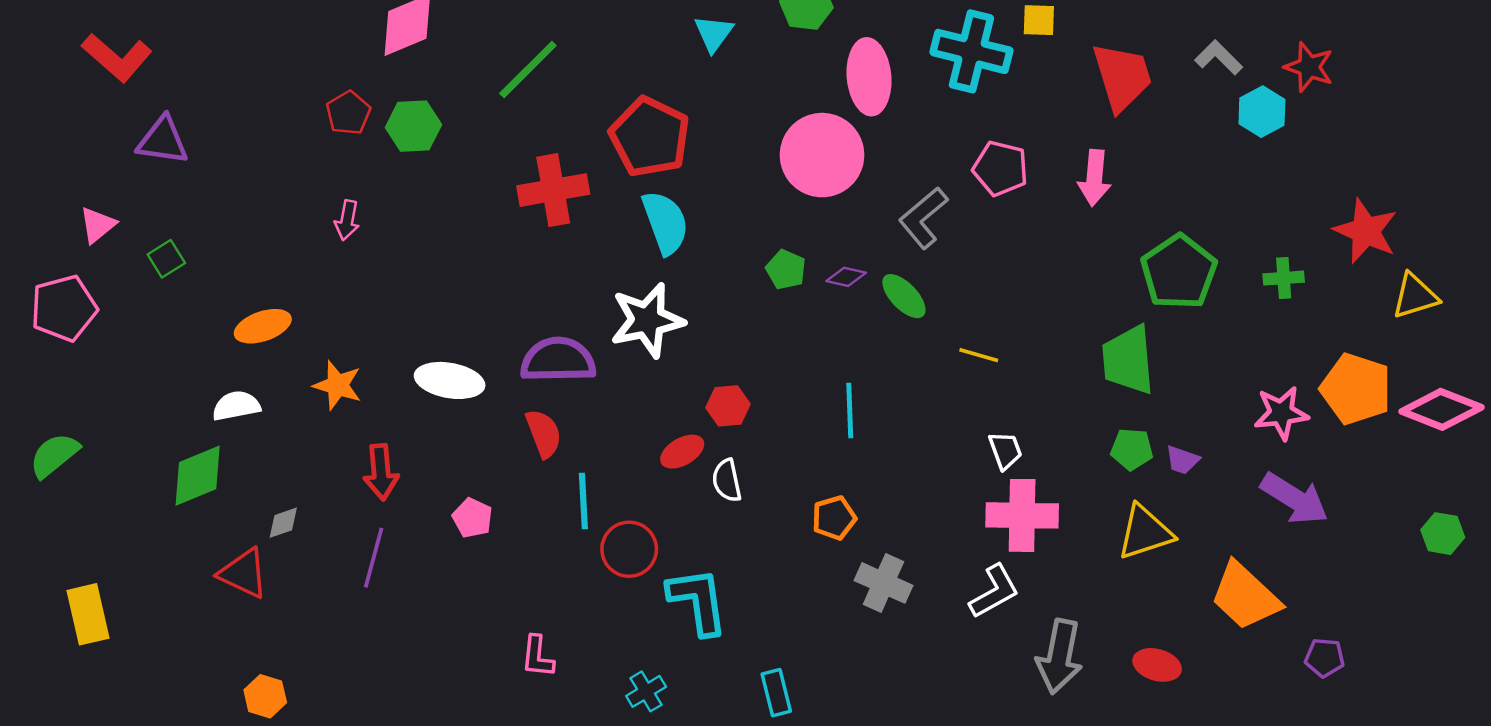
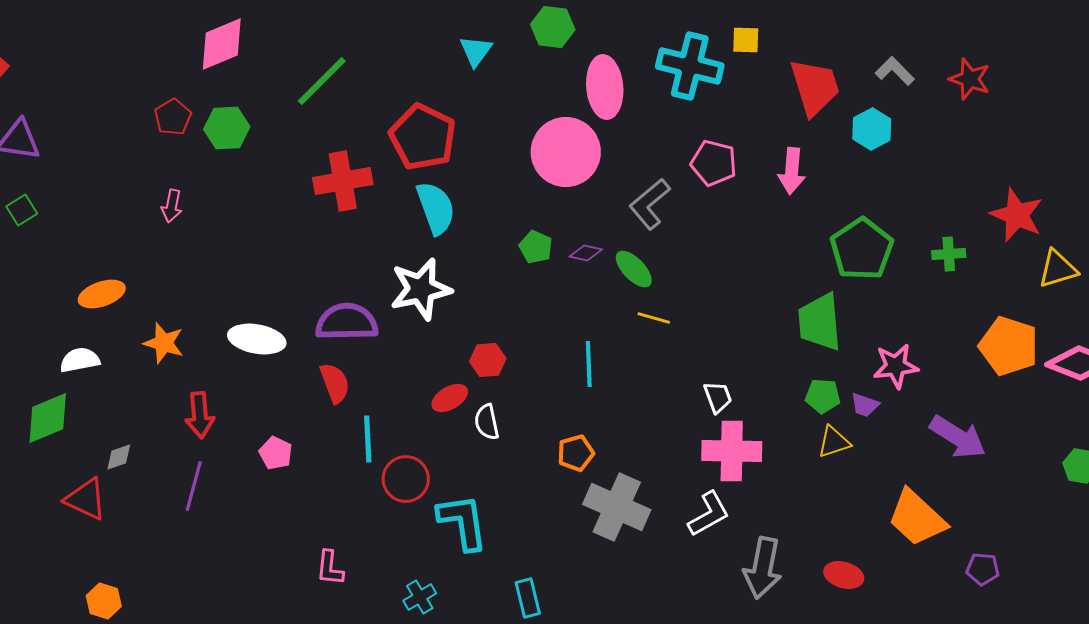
cyan hexagon: (1262, 112) -> (872, 129), moved
green square: (166, 259) -> (22, 210), moved
yellow line: (979, 355) -> (654, 318), moved
pink star: (1281, 413) -> (896, 366), moved
yellow triangle: (1145, 532) -> (834, 442), moved, size x0.7
gray cross: (883, 583) -> (617, 507), size x1.4

